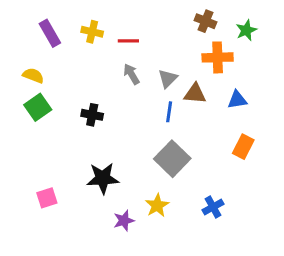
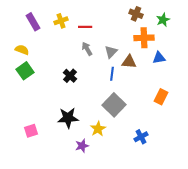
yellow cross: (92, 32) -> (61, 21), turned -32
blue triangle: (237, 100) -> (159, 58), moved
black cross: (92, 115) -> (70, 76), moved, turned 32
yellow star: (157, 205) -> (98, 129), moved

